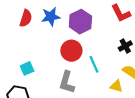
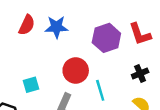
purple hexagon: (80, 22) -> (106, 38), moved
cyan square: (27, 68) -> (31, 85), moved

